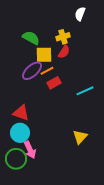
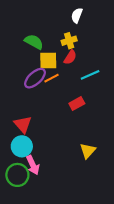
white semicircle: (80, 14) -> (77, 15), moved
red rectangle: (54, 83) -> (77, 103), moved
cyan line: (85, 91) -> (90, 75), moved
red triangle: (21, 113) -> (23, 124), turned 30

